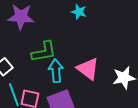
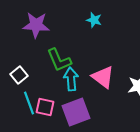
green L-shape: (44, 52) -> (59, 60), turned 76

